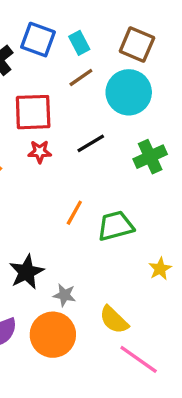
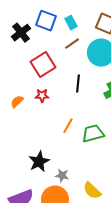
red square: (33, 112) -> (43, 65), turned -30
black line: (91, 143) -> (78, 84), turned -54
red star: (40, 152) -> (42, 96), moved

